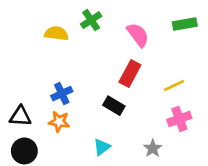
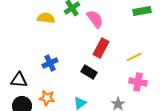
pink semicircle: (138, 35) -> (95, 19), moved
pink cross: (179, 119) -> (138, 82), turned 30
orange star: (59, 122) -> (47, 98), moved

